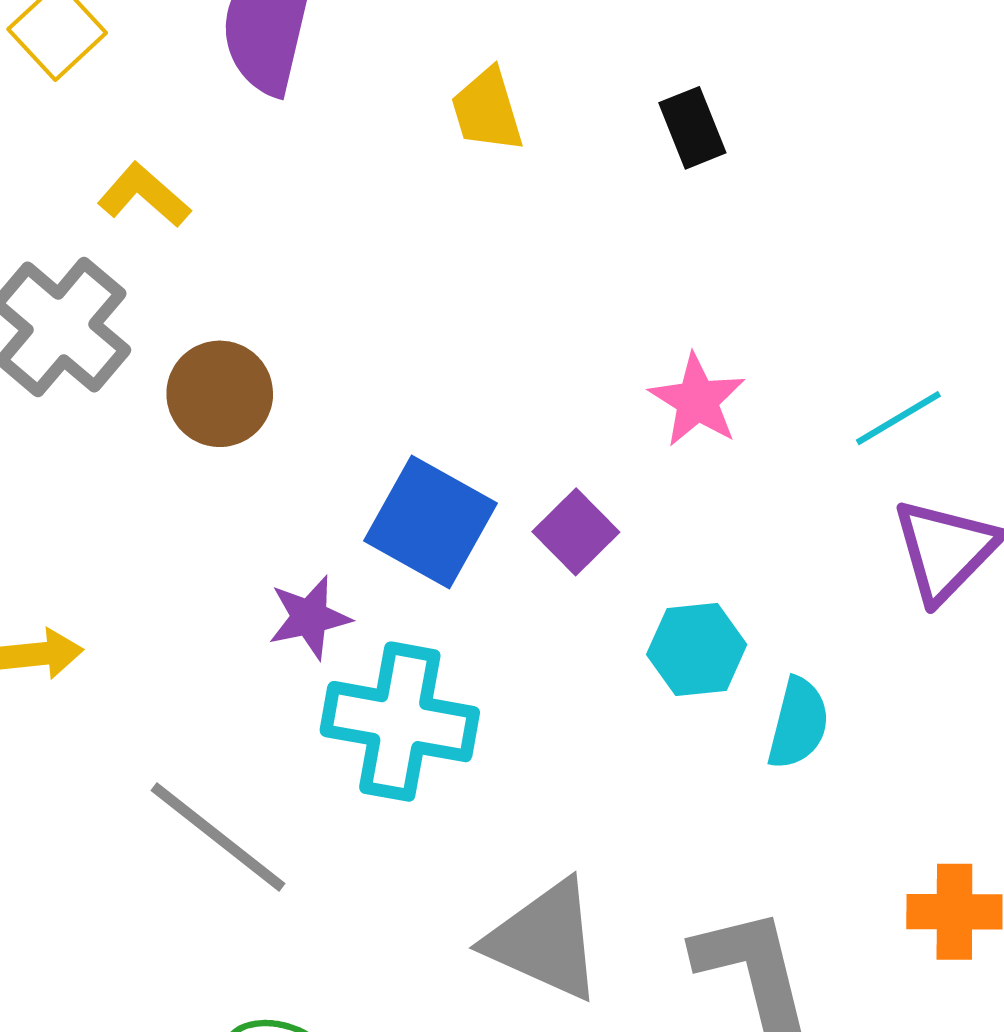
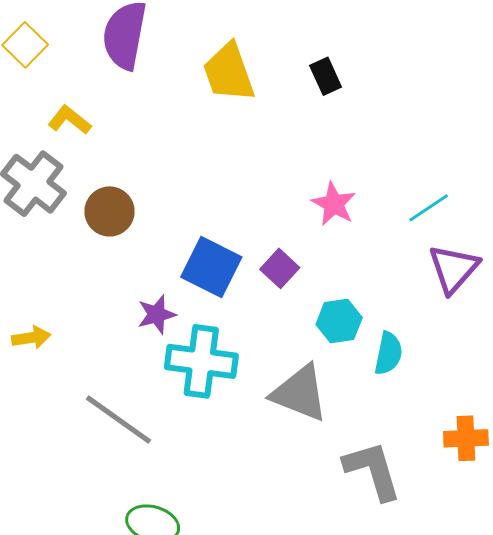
yellow trapezoid: (487, 110) -> (229, 72), size x1.5
gray triangle: (545, 940) -> (300, 393), moved

